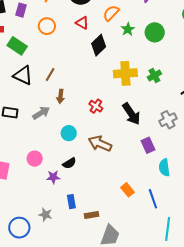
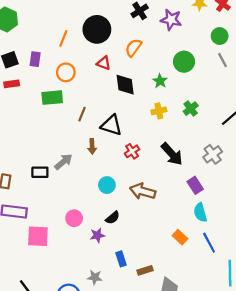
green star: (128, 29) -> (160, 81), moved
black diamond: (99, 45) -> (125, 85), turned -45
green rectangle: (17, 46) -> (52, 98), moved, turned -30
yellow cross: (125, 73) -> (159, 111), size x0.6
black triangle: (23, 75) -> (111, 125), moved
brown line: (50, 75) -> (82, 114), moved
red cross: (96, 106) -> (132, 151), turned 32
gray arrow: (41, 113) -> (63, 162), moved
cyan semicircle: (164, 168) -> (200, 212), moved

